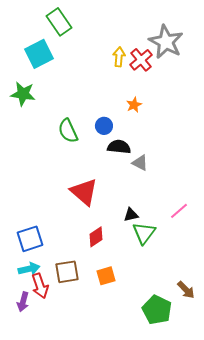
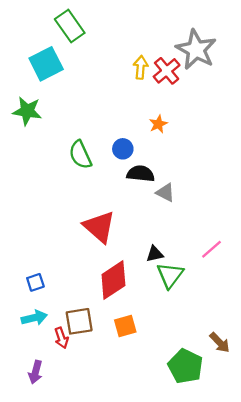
red diamond: (96, 237) -> (113, 280), size x1.6
blue square: (30, 239) -> (35, 282), size x0.6
red arrow: (40, 286) -> (61, 338), moved, size x0.7
purple arrow: (23, 302) -> (35, 372), moved

